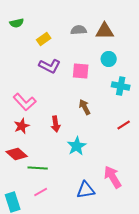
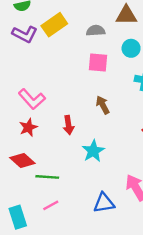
gray semicircle: (79, 30) -> (96, 31), moved
yellow rectangle: (44, 39) -> (54, 25), size x1.5
purple L-shape: (50, 66) -> (25, 34), moved

